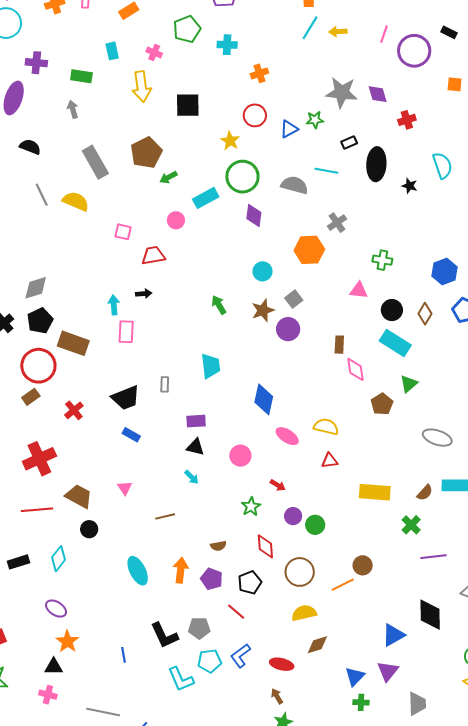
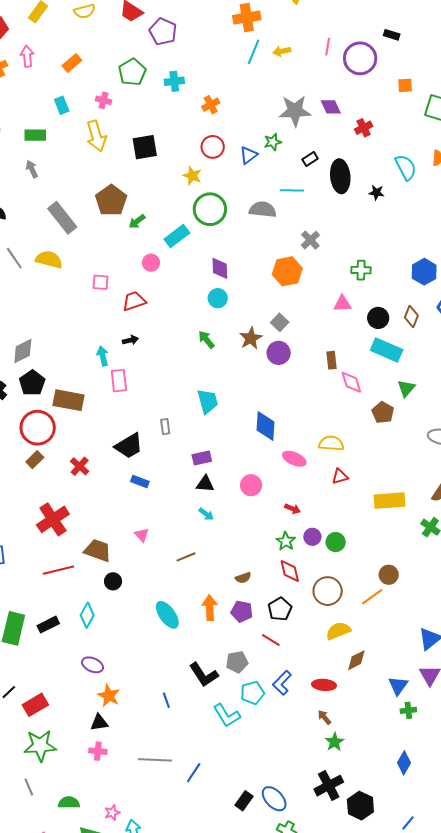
purple diamond: (254, 215) -> (220, 268), moved
cyan circle: (262, 271) -> (218, 298), moved
green star: (251, 507) -> (286, 541), moved

